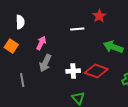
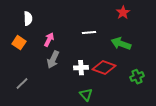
red star: (99, 16) -> (123, 13), moved
white line: (77, 29) -> (89, 33), moved
gray line: (22, 80) -> (22, 84), moved, turned 56

